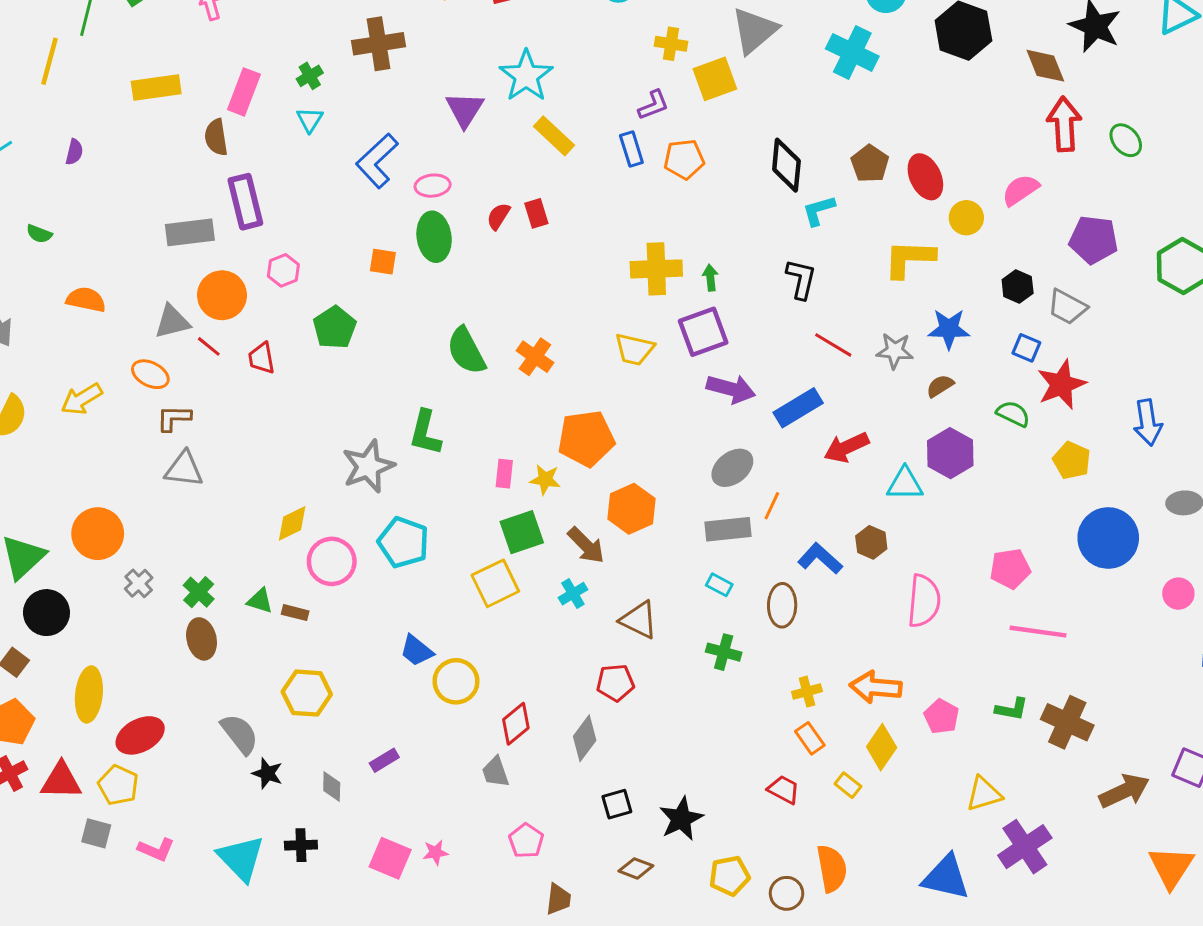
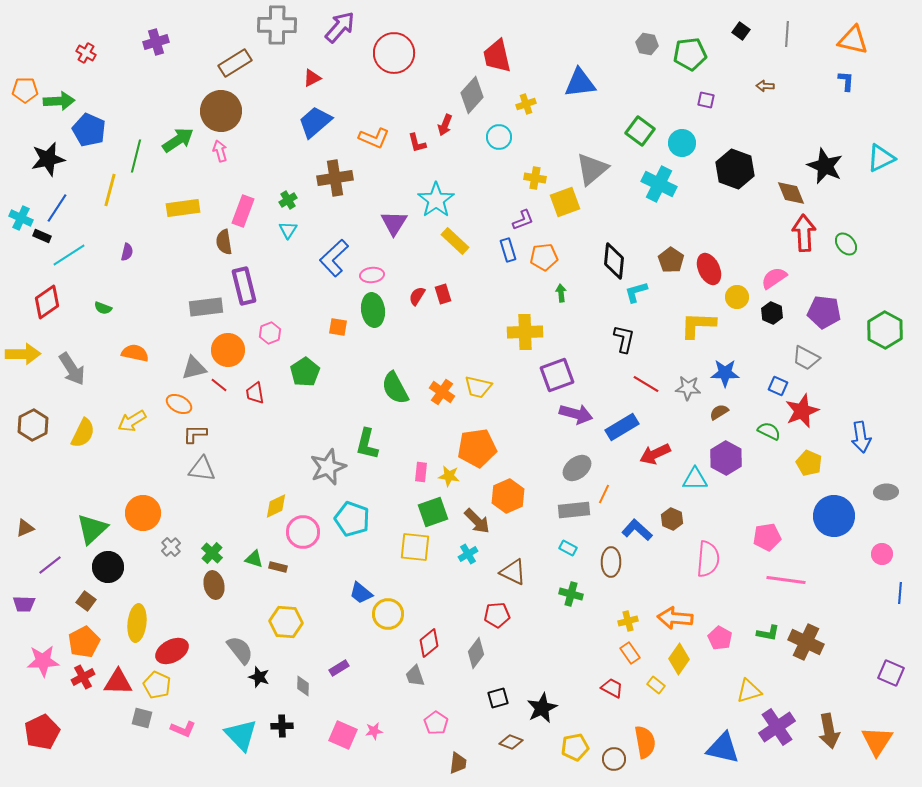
green arrow: (710, 278) -> (561, 293), moved
black hexagon: (1018, 286) -> (772, 313), moved
yellow trapezoid: (634, 349) -> (478, 387), moved
yellow square: (495, 583) -> (415, 547), turned 32
brown arrow: (1124, 791) -> (829, 731), moved, turned 104

